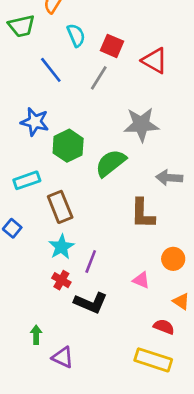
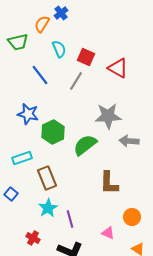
gray arrow: (169, 178) -> (129, 141), moved
purple line: (91, 261) -> (70, 219), turned -36
red cross: (61, 280) -> (33, 238), moved

